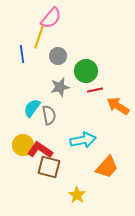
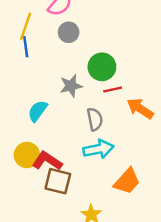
yellow line: (39, 37) -> (26, 26), moved
gray circle: (58, 56) -> (69, 32), moved
gray semicircle: (49, 115) -> (95, 119), moved

